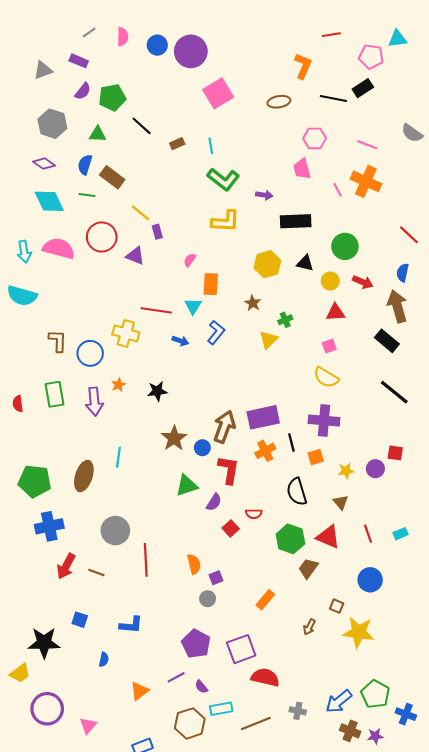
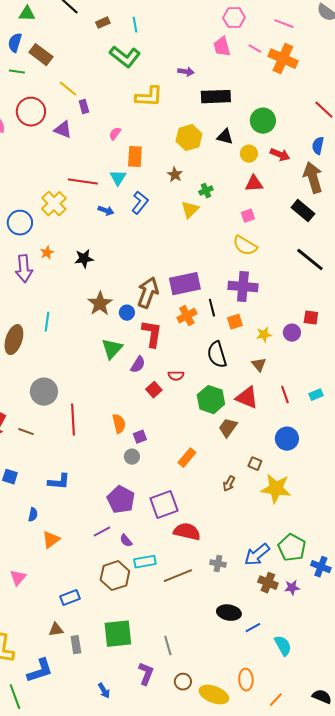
green L-shape: (223, 179) -> (125, 57), moved
pink line: (338, 190) -> (255, 49), moved, turned -32
yellow cross: (126, 333) -> (54, 204), turned 30
green triangle: (187, 485) -> (112, 349), turned -30
orange triangle: (139, 691) -> (51, 540), moved

